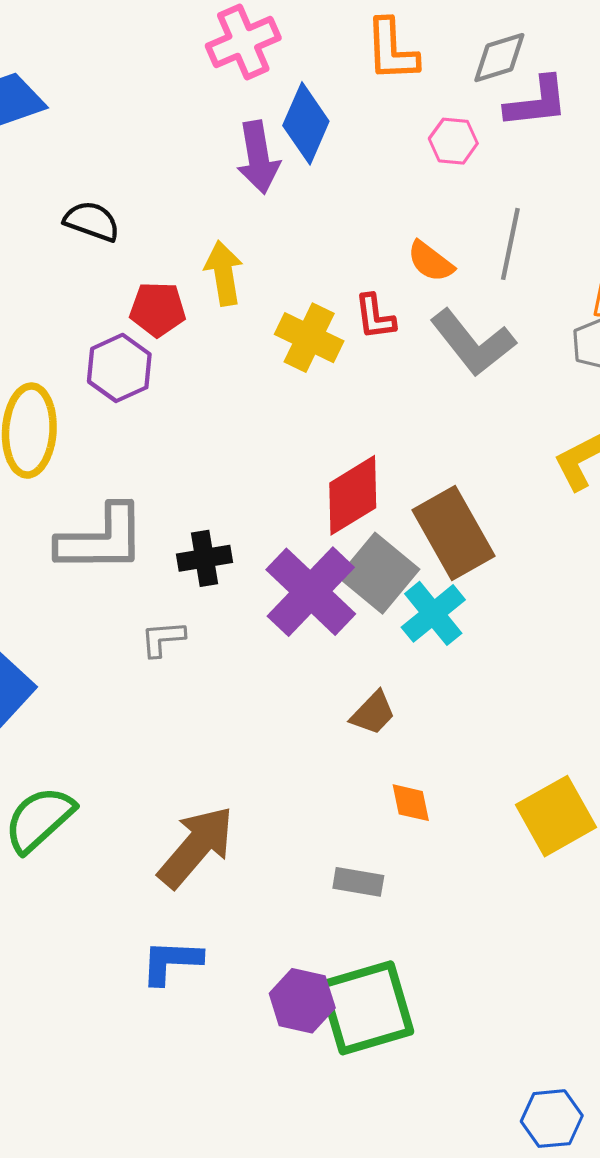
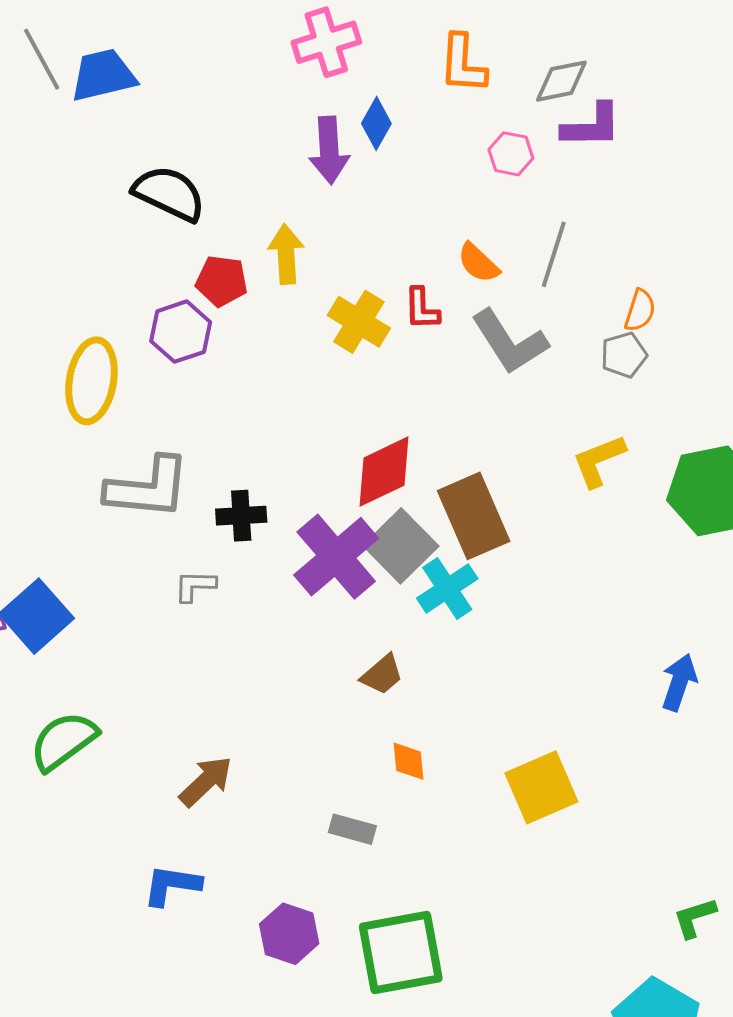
blue diamond: (306, 123) -> (376, 123), size x0.7
black semicircle: (92, 221) -> (169, 193), size x1.4
brown arrow: (196, 847) -> (206, 781), size x0.7
green square: (367, 1008) -> (401, 953), moved

